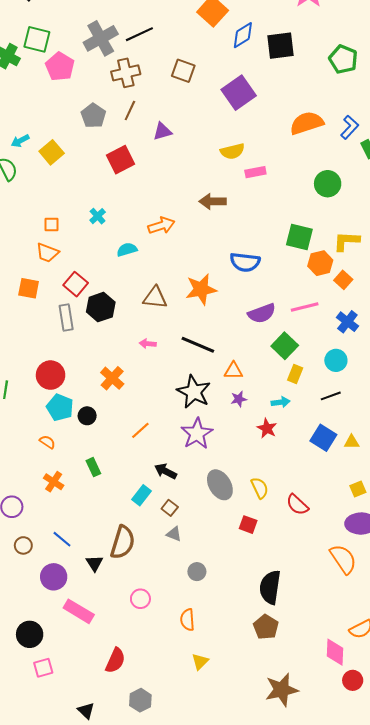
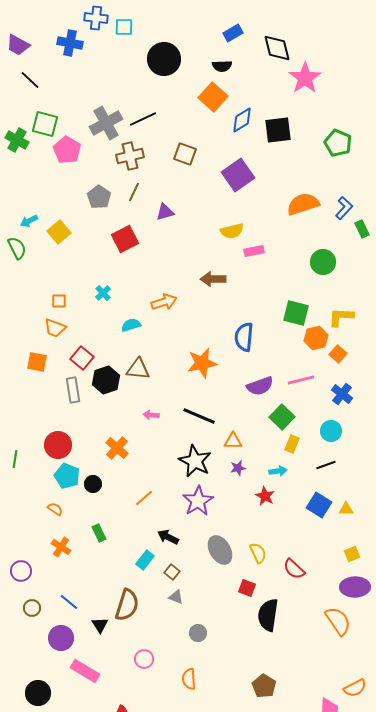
blue semicircle: (245, 262) -> (244, 337), turned 88
brown triangle: (155, 298) -> (138, 369), moved
black semicircle: (270, 587) -> (268, 615), moved

